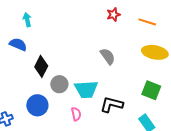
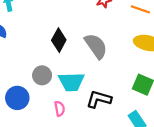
gray semicircle: (108, 56) -> (96, 46), size x1.4
black diamond: (41, 66) -> (59, 40), moved

